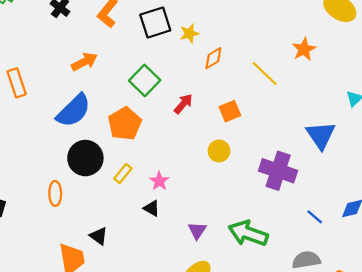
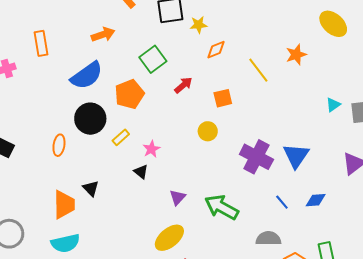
blue triangle: (321, 135) -> (296, 156), moved

